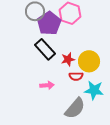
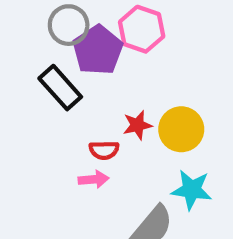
black rectangle: (45, 49) -> (60, 88), moved
red semicircle: (76, 76) -> (104, 150), moved

